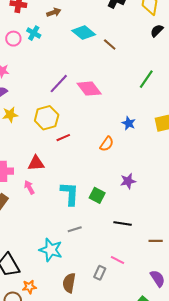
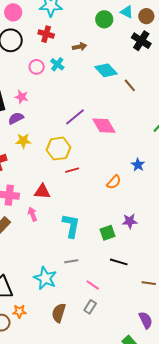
green square: (97, 195) -> (107, 233), moved, turned 35
pink line: (117, 260) -> (93, 285), moved

